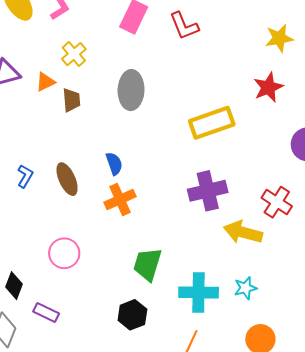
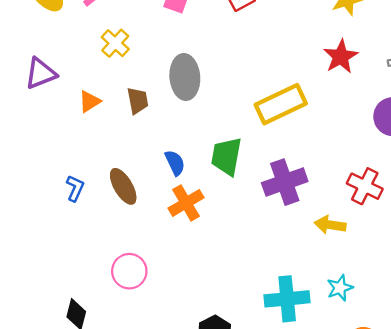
orange triangle: (45, 82) -> (90, 101), moved
brown trapezoid: (71, 100) -> (138, 101), moved
yellow arrow: (243, 232) -> (330, 225), size x0.7
green trapezoid: (148, 264) -> (226, 156), moved

